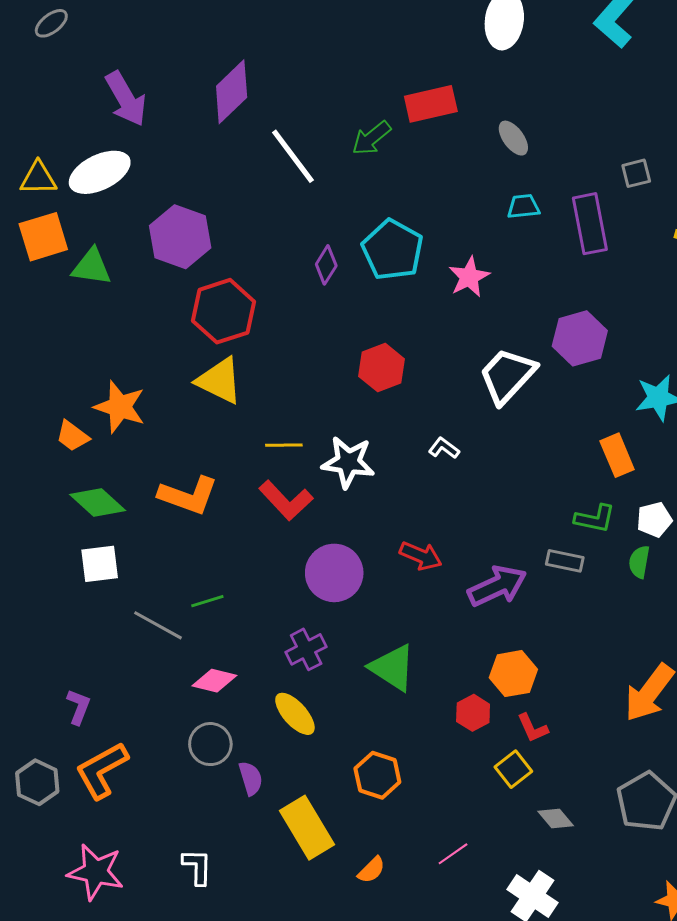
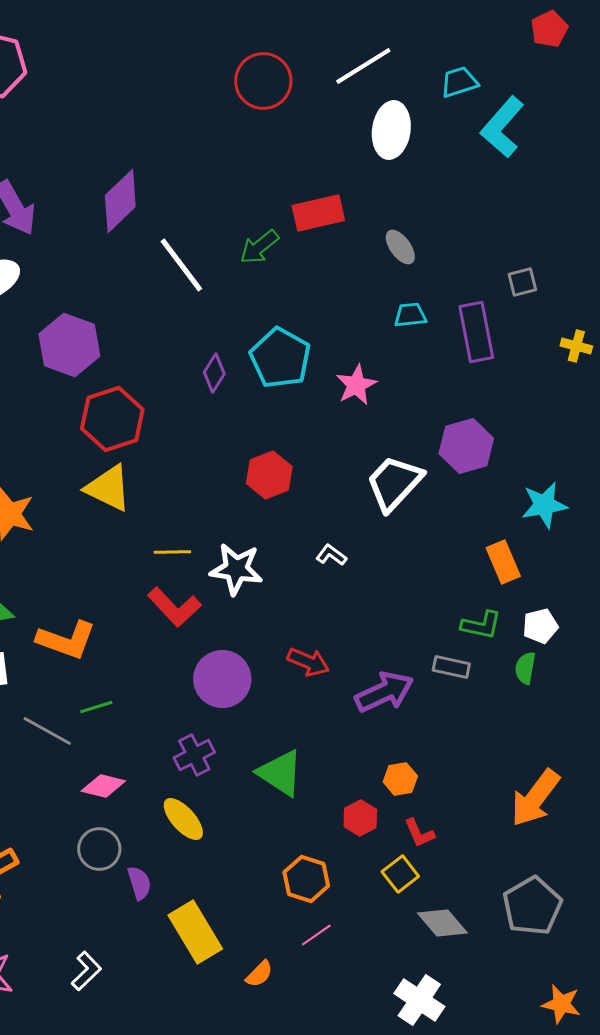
orange L-shape: (188, 495) -> (66, 640), moved
orange hexagon: (513, 674) -> (400, 779), size x0.7
orange hexagon: (377, 775) -> (306, 879), moved
gray diamond: (556, 819) -> (442, 923), size x1.4
pink line: (453, 854) -> (316, 935), moved
white L-shape: (197, 867) -> (86, 971), turned 45

